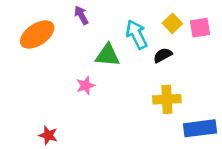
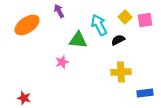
blue rectangle: (200, 128) -> (145, 93), size x0.7
red star: (48, 135) -> (24, 98), moved

